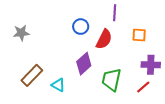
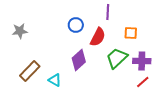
green trapezoid: (111, 80) -> (117, 58), moved, turned 35
red line: (143, 87) -> (143, 82), moved

